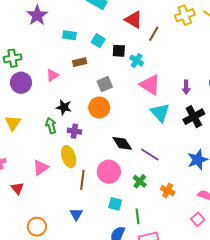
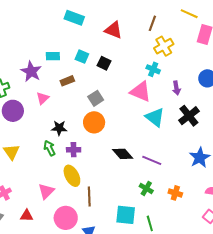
purple star: (37, 15) -> (31, 71), moved
yellow cross: (185, 15) -> (164, 46), moved
brown line: (154, 34) -> (152, 23), moved
black square: (119, 51) -> (104, 63), turned 32
cyan cross: (137, 61) -> (153, 69), moved
pink circle: (109, 172) -> (66, 218), moved
red triangle: (17, 188) -> (27, 216), turned -40
cyan square: (115, 204) -> (126, 215), size x1.5

